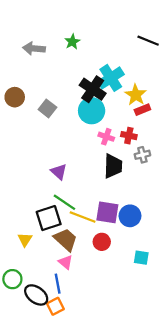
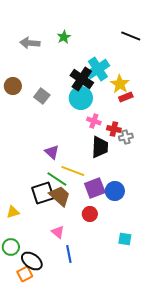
red cross: (129, 136) -> (114, 129), moved
purple square: (107, 212) -> (95, 188), turned -30
yellow line: (83, 217) -> (73, 171), moved
yellow triangle: (25, 240) -> (13, 212), moved, turned 40
brown trapezoid: (66, 240) -> (60, 196), moved
cyan square: (141, 258) -> (125, 239), moved
blue line: (58, 284) -> (69, 254), moved
orange square: (55, 306) -> (25, 274), moved

